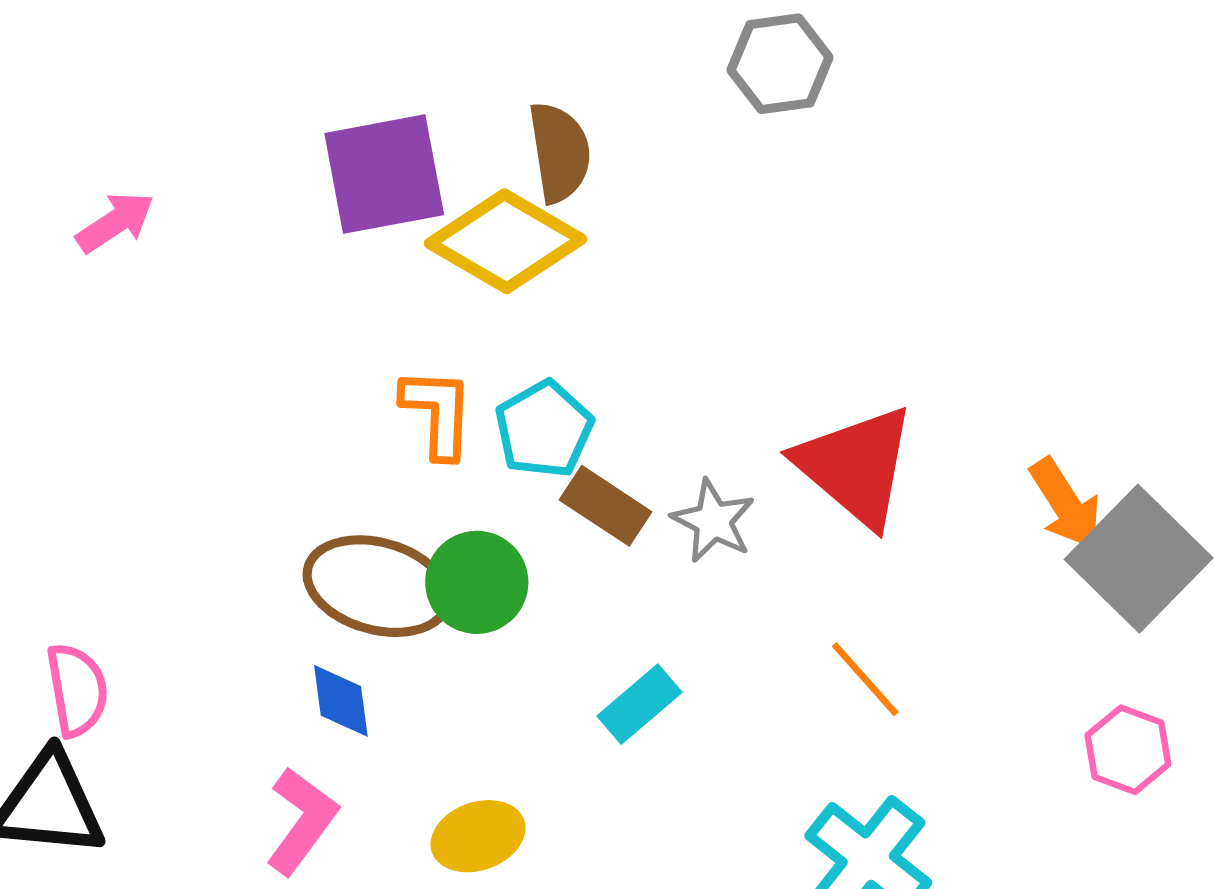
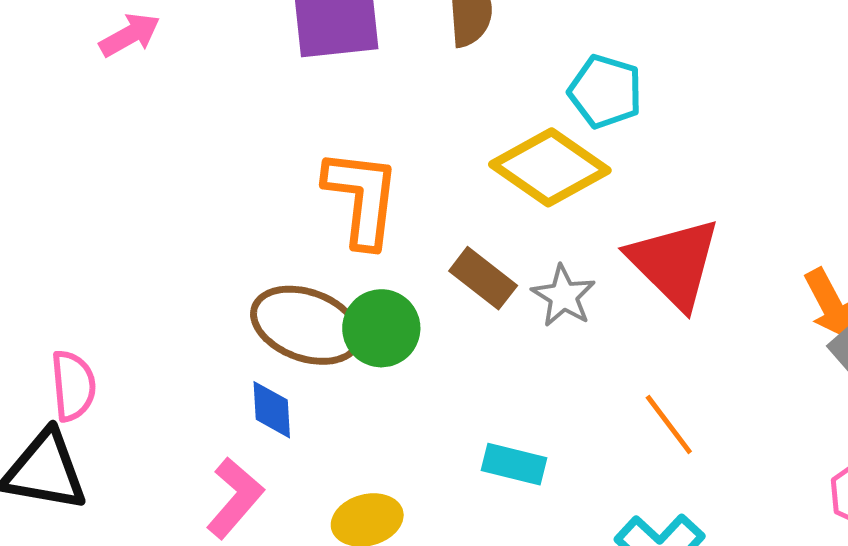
yellow diamond: (506, 241) -> (550, 167), moved
orange L-shape: (438, 413) -> (362, 198), size x1.4
cyan pentagon: (544, 429) -> (605, 91), moved, turned -30
cyan rectangle: (640, 704) -> (514, 464), moved, turned 50

